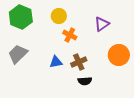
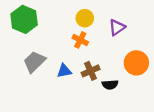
yellow circle: (59, 16) -> (85, 18), moved
gray trapezoid: (18, 54) -> (34, 62), moved
black semicircle: (85, 81) -> (110, 85), moved

